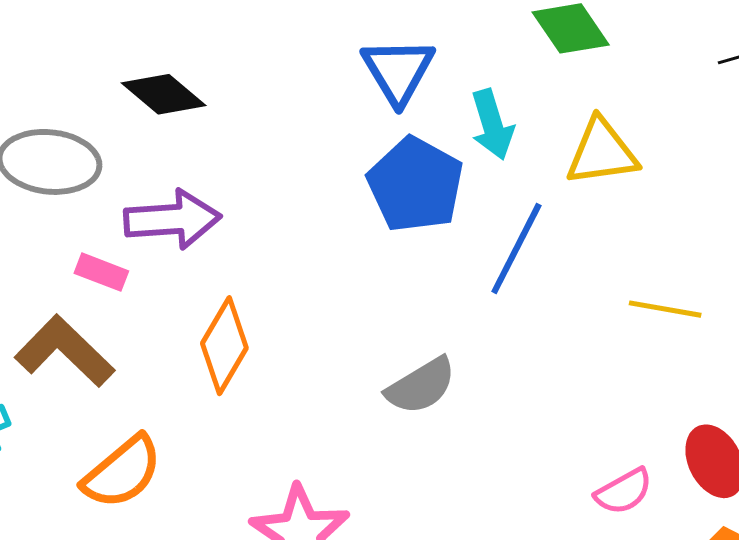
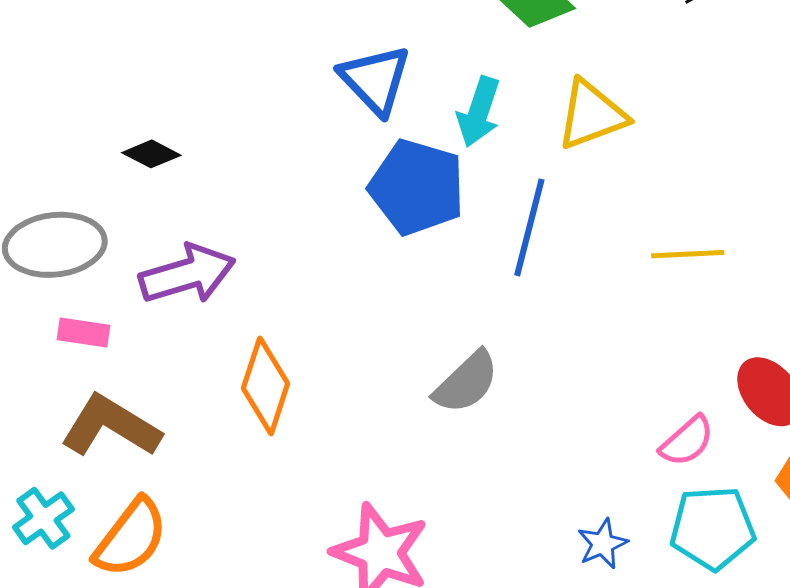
black diamond: (164, 94) -> (151, 154), size x0.7
cyan arrow: (492, 125) -> (479, 112), turned 48
pink rectangle: (101, 272) -> (83, 332), moved
orange semicircle: (122, 472) -> (131, 538), moved

